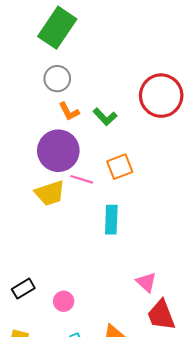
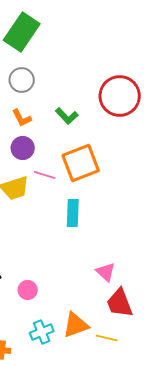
orange L-shape: (69, 111) -> (22, 118), moved
purple circle: (58, 151) -> (23, 148), size x0.6
orange square: (120, 167) -> (81, 163), size x1.5

